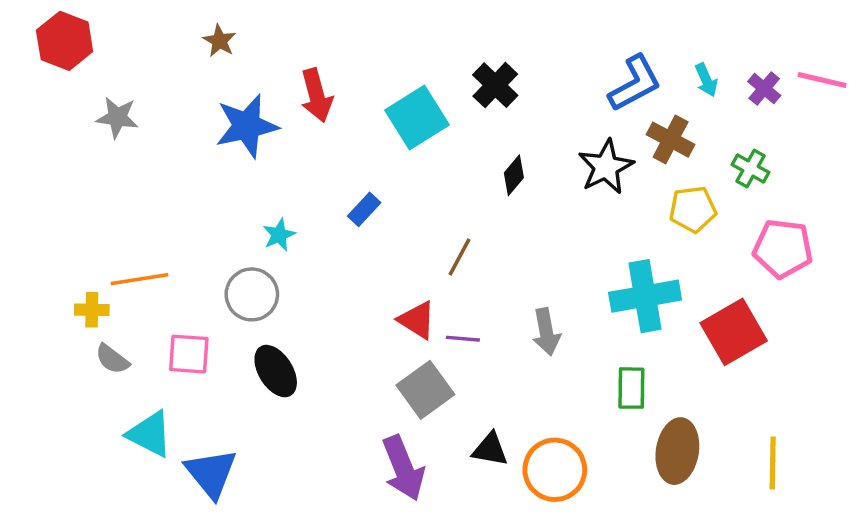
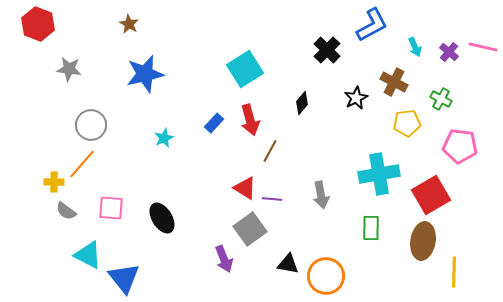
blue L-shape: (635, 83) -> (372, 25), moved
black cross: (495, 85) -> (327, 50), moved
red arrow: (317, 95) -> (250, 120), moved
black star: (606, 167) -> (356, 98), size x0.7
orange line: (139, 279) -> (82, 164), turned -40
gray circle: (252, 294) -> (91, 125), moved
brown ellipse: (677, 451) -> (423, 241), moved
purple arrow: (403, 468) -> (224, 259), moved, size x0.7

